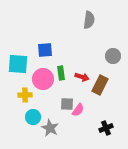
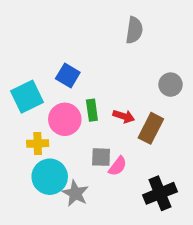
blue square: (45, 50) -> (68, 75), turned 35
cyan square: (18, 64) -> (27, 97), turned -30
cyan circle: (33, 117) -> (50, 177), size x1.5
black cross: (106, 128) -> (160, 193), size x1.5

